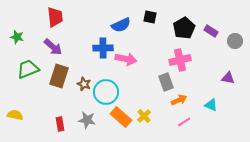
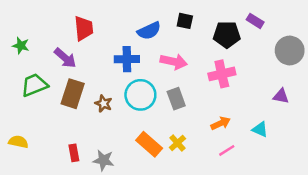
red trapezoid: (55, 17) -> (84, 28), moved
black pentagon: (184, 28) -> (227, 34), turned 30
purple rectangle: (211, 31) -> (255, 21), moved
gray circle: (235, 41) -> (290, 51), size x1.5
pink arrow: (126, 59) -> (174, 62), moved
gray rectangle: (166, 82) -> (176, 99), moved
cyan circle: (106, 92) -> (140, 95), moved
gray star: (87, 120) -> (103, 160), moved

